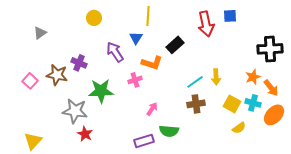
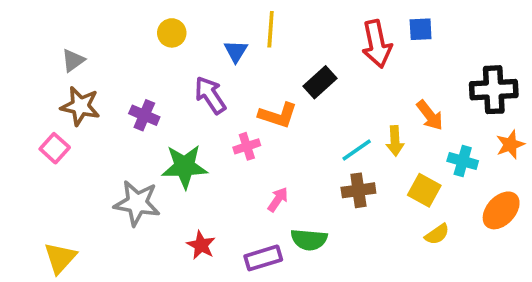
blue triangle: (136, 38) -> (236, 51), moved
brown star: (57, 75) -> (80, 106), moved
orange star: (253, 77) -> (510, 145), moved
orange arrow: (271, 88) -> (430, 115), moved
cyan cross: (253, 103) -> (463, 161), moved
red star: (85, 134) -> (201, 245), moved

